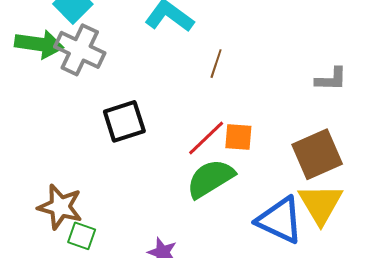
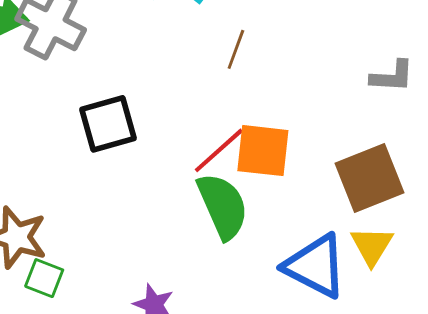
orange square: (238, 137) -> (263, 151), size x1.4
green semicircle: (210, 179) -> (223, 206), turned 96
yellow triangle: (321, 204) -> (372, 246), size x0.7

